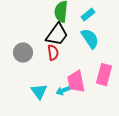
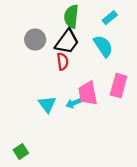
cyan rectangle: (88, 15) -> (110, 18), moved
gray circle: (23, 53) -> (35, 40), moved

